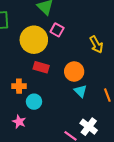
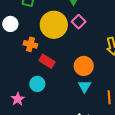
red rectangle: (41, 67) -> (47, 61), moved
orange cross: (19, 86) -> (30, 44), moved

